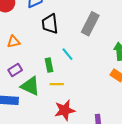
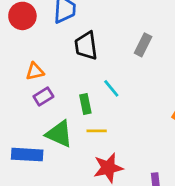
gray rectangle: (90, 24) -> (143, 45), size x0.7
purple rectangle: (15, 70) -> (43, 97), moved

